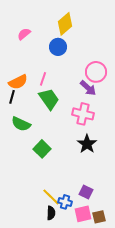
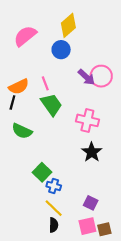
pink semicircle: (24, 34) -> (25, 36), size x1.6
pink line: (43, 79) -> (45, 83), turned -40
purple arrow: (88, 88) -> (86, 77), moved
green square: (42, 149) -> (42, 172), moved
blue cross: (65, 202) -> (54, 186), moved

